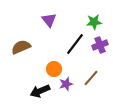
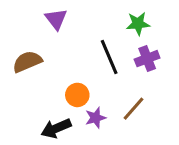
purple triangle: (49, 20) -> (56, 19), moved
black line: (75, 44) -> (109, 57), turned -60

